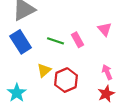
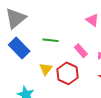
pink rectangle: (77, 40) -> (81, 51), moved

